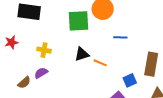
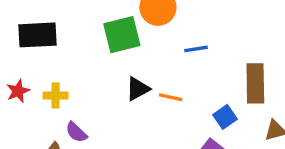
yellow cross: (44, 50) -> (56, 96), moved
purple semicircle: (41, 73) -> (76, 132), turned -96

